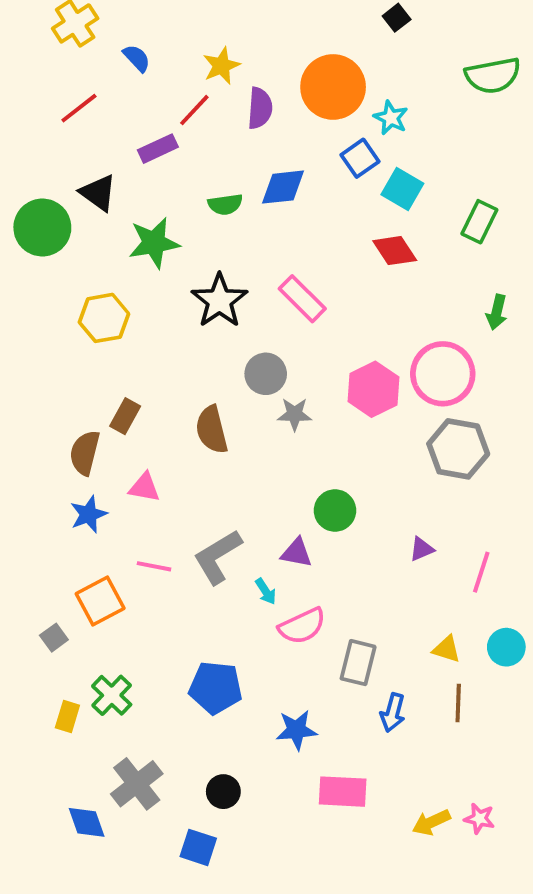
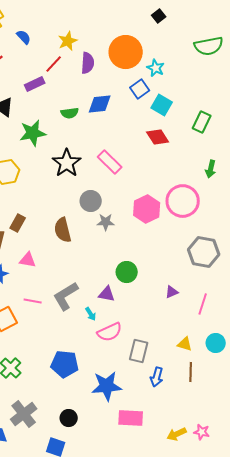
gray hexagon: (458, 449) -> (204, 252), moved
blue star: (296, 730) -> (107, 386), size x1.4

